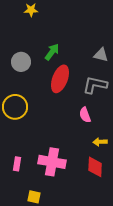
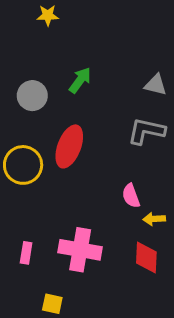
red ellipse: (60, 79) -> (69, 146), moved
pink semicircle: (85, 115) -> (131, 196), moved

